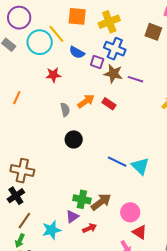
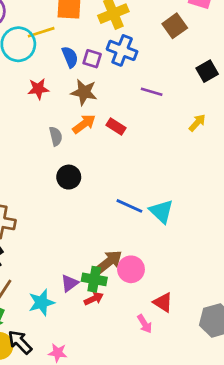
brown square: (153, 32) -> (175, 26), turned 36
yellow line: (56, 34) -> (41, 32), turned -66
blue semicircle: (77, 52) -> (70, 57), turned -140
purple square: (97, 62) -> (92, 59), moved
brown star: (113, 74) -> (84, 92), moved
green cross: (82, 199) -> (94, 279), moved
pink circle: (130, 212) -> (131, 269), moved

